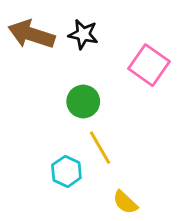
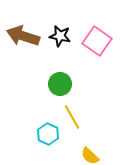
pink square: (149, 65) -> (97, 41), moved

